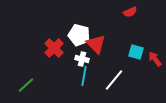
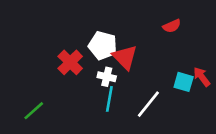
red semicircle: (130, 12) -> (172, 26), moved
cyan square: (136, 52) -> (184, 82), moved

